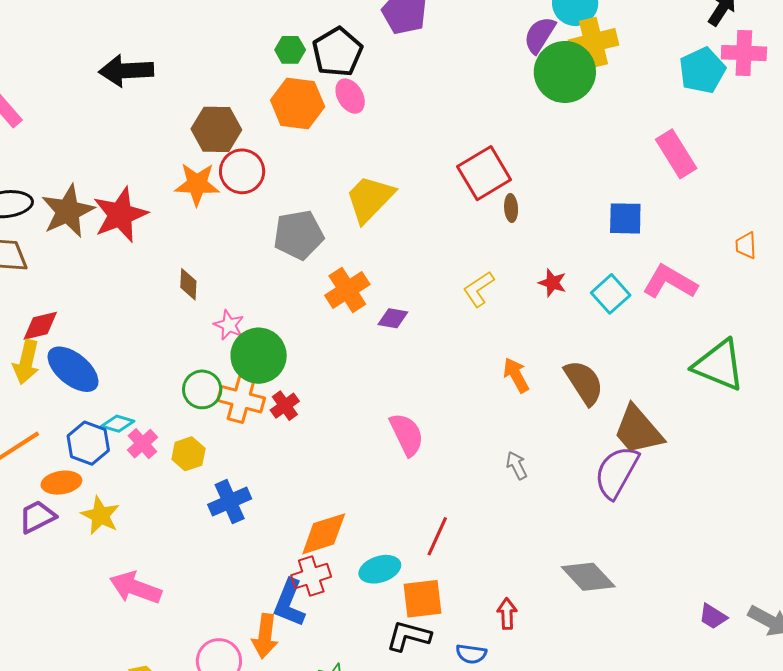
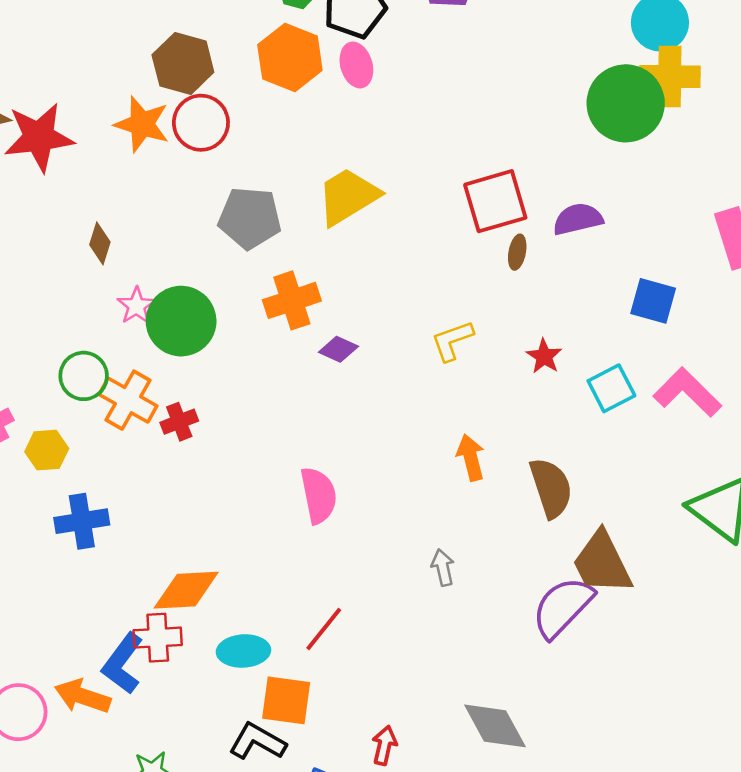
purple semicircle: (540, 35) -> (578, 219), moved, turned 30
green circle: (259, 356) -> (181, 321), moved
orange arrow: (265, 636) -> (82, 696), turned 87

